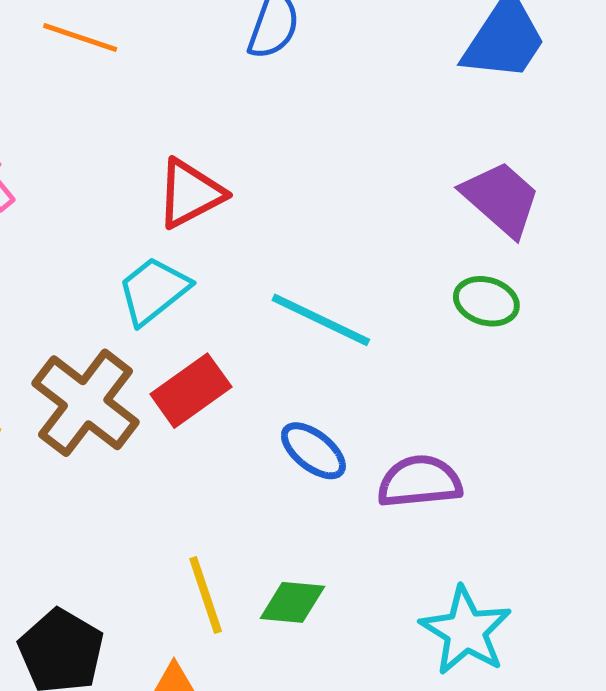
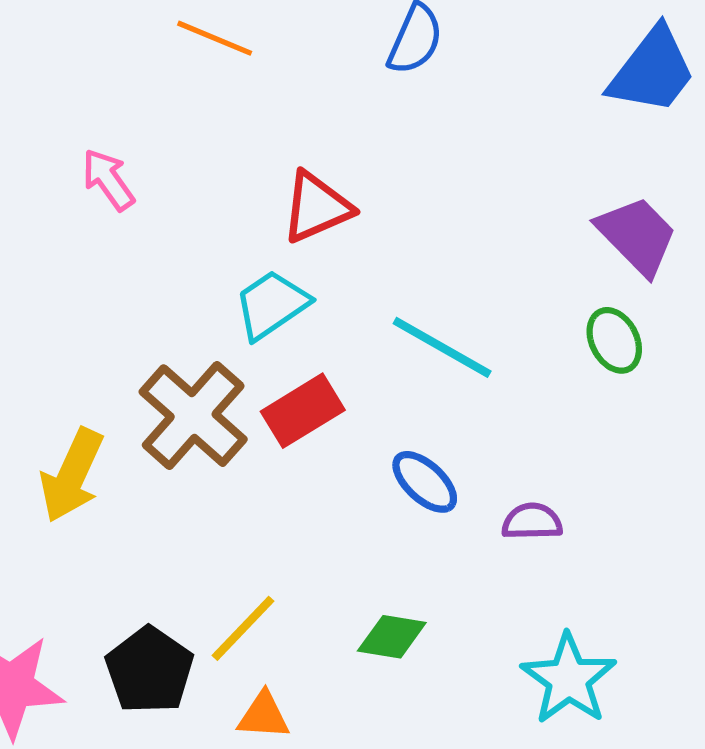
green ellipse: (486, 301) -> (614, 340), turned 42
purple semicircle: (420, 482) -> (532, 522), size x0.7
yellow line: (206, 595) -> (243, 628), moved, turned 58

